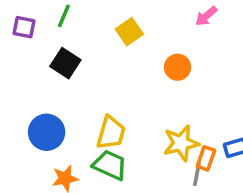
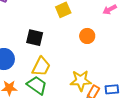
black square: (65, 63) -> (35, 38), moved, turned -30

